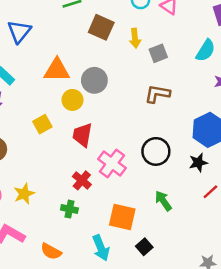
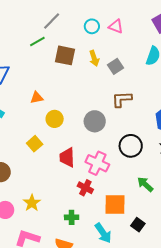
orange triangle: (57, 70) -> (37, 98), size x0.6
gray circle: (94, 80) -> (95, 121), moved
red trapezoid: (82, 135) -> (67, 157), moved
red cross: (82, 180) -> (85, 188), moved
green cross: (69, 209) -> (72, 217), moved

